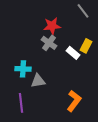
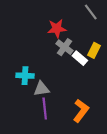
gray cross: (49, 43) -> (64, 47), moved
purple line: (21, 103) -> (45, 109), moved

